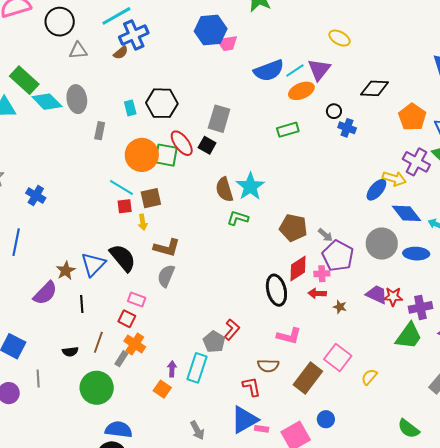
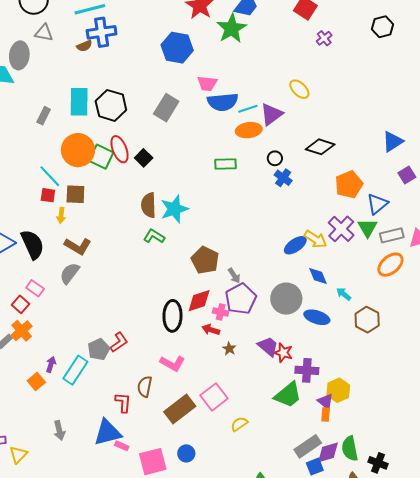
pink trapezoid: (227, 43) -> (207, 83), moved
gray ellipse: (77, 99) -> (19, 55), moved
cyan rectangle: (130, 108) -> (79, 102), size x1.8
gray rectangle: (219, 119) -> (166, 108), moved
blue diamond: (406, 213) -> (318, 276), size x0.7
brown semicircle: (268, 366) -> (145, 387), turned 85

